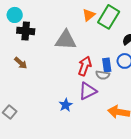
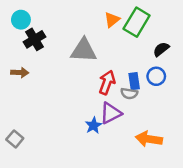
black cross: (26, 31) -> (34, 39), turned -36
brown arrow: (21, 63) -> (20, 73), moved, turned -40
blue star: (66, 105) -> (93, 125), moved

